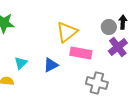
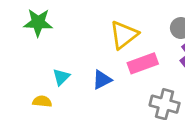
pink rectangle: (81, 53) -> (143, 63), turned -30

